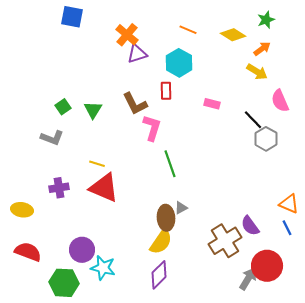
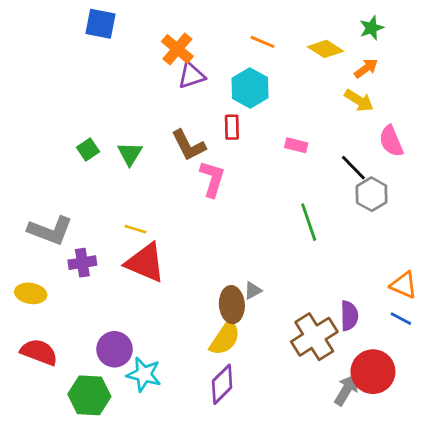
gray L-shape: (52, 138) -> (50, 231), moved, size x1.4
green line: (170, 164) -> (309, 222), moved
purple semicircle: (250, 226) -> (349, 316), turned -145
blue line: (287, 228) -> (401, 319), turned -35

